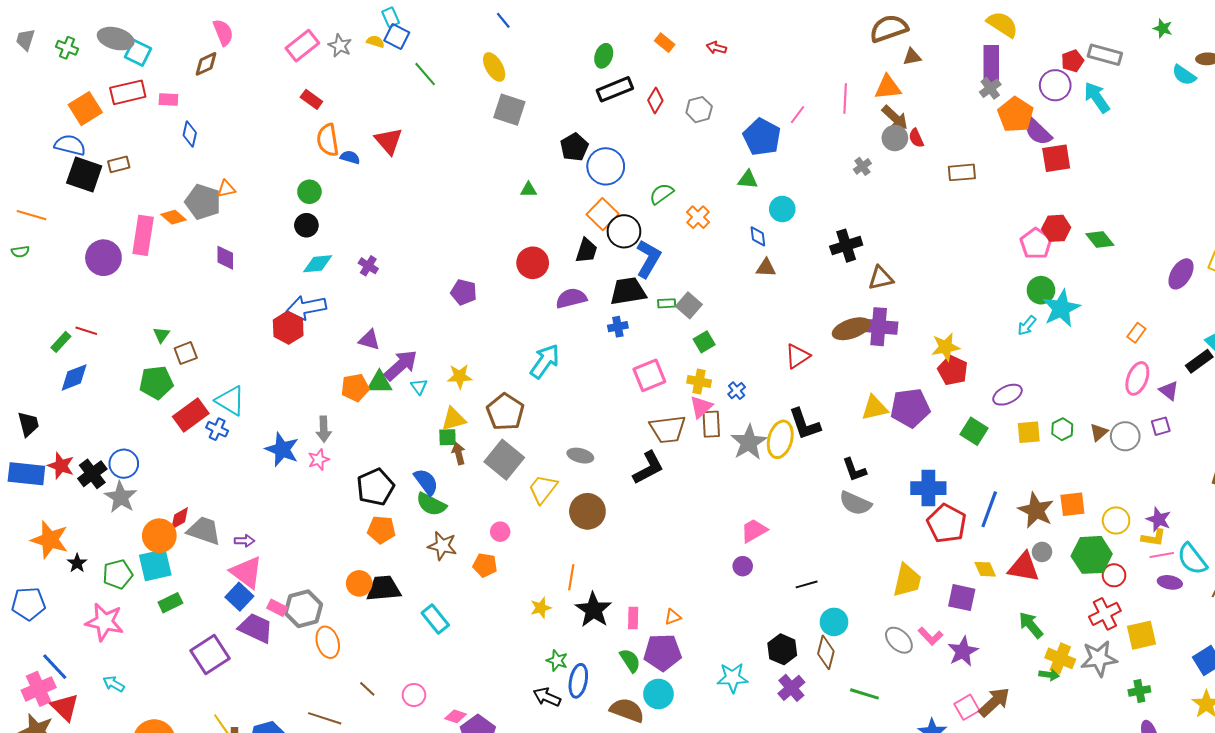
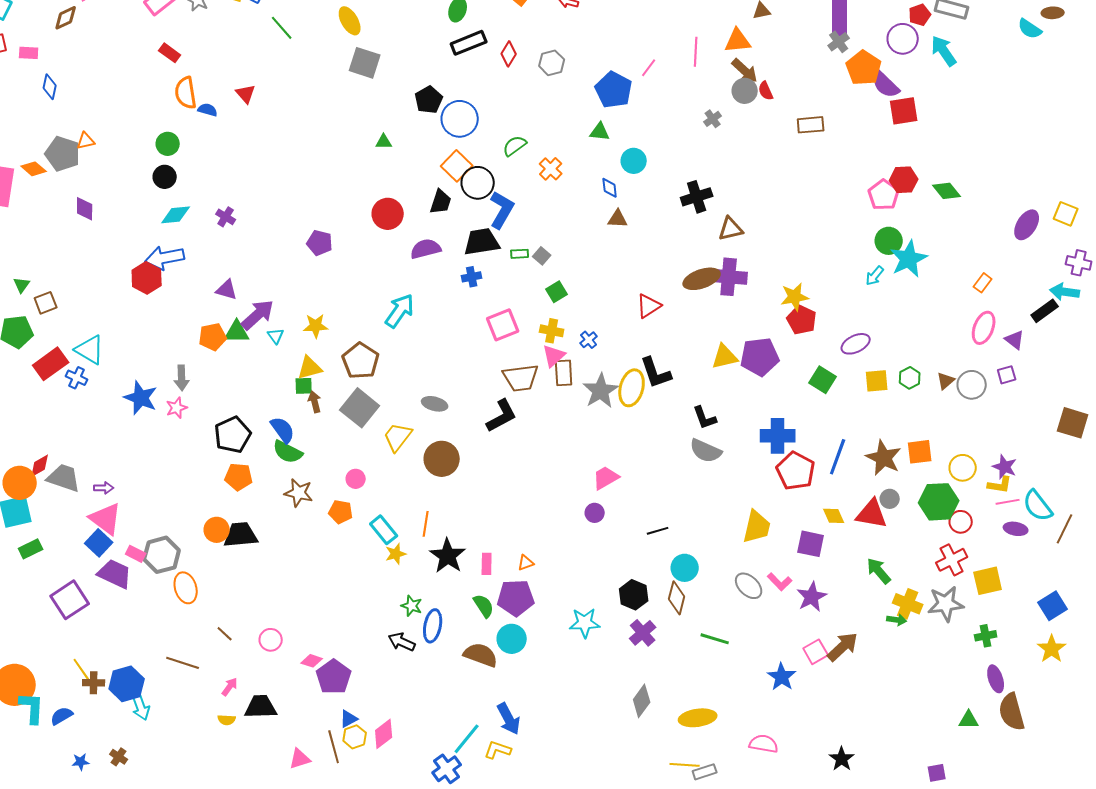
red triangle: (389, 141) -> (246, 94), size x0.7
gray square: (689, 305) -> (542, 256), size x0.7
cyan rectangle: (435, 619) -> (384, 530), moved

